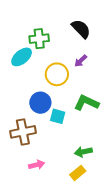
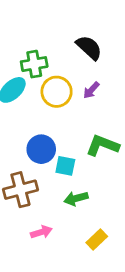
yellow circle: (57, 74) -> (57, 92), moved
green arrow: (83, 152) -> (76, 198), moved

